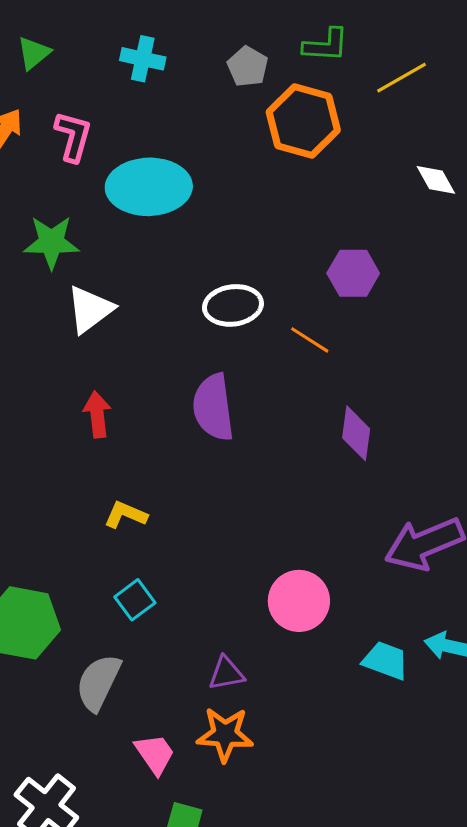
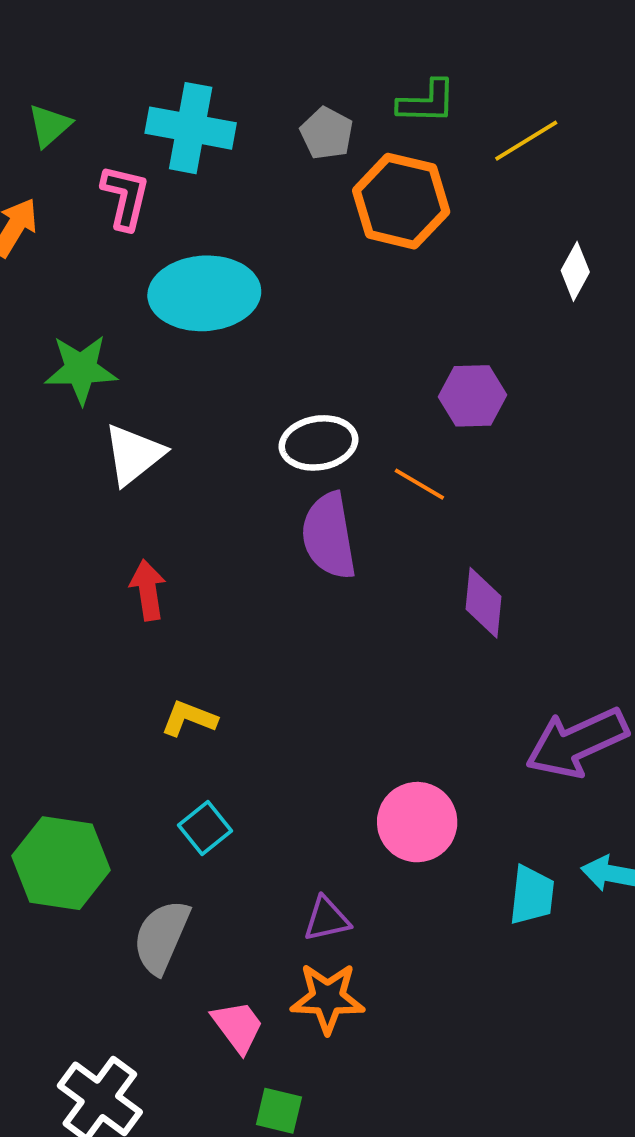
cyan cross: (143, 59) -> (191, 128), size x1.5
pink L-shape: (73, 136) -> (125, 197), moved
white diamond: (436, 180) -> (575, 271), turned 60
purple semicircle: (213, 407) -> (329, 536), moved
cyan trapezoid: (385, 661) -> (532, 895), turned 78

